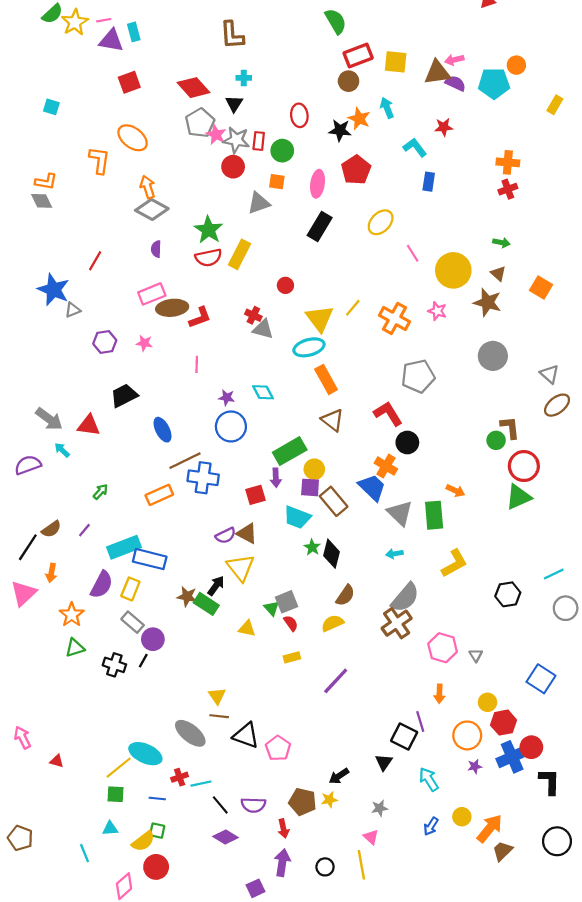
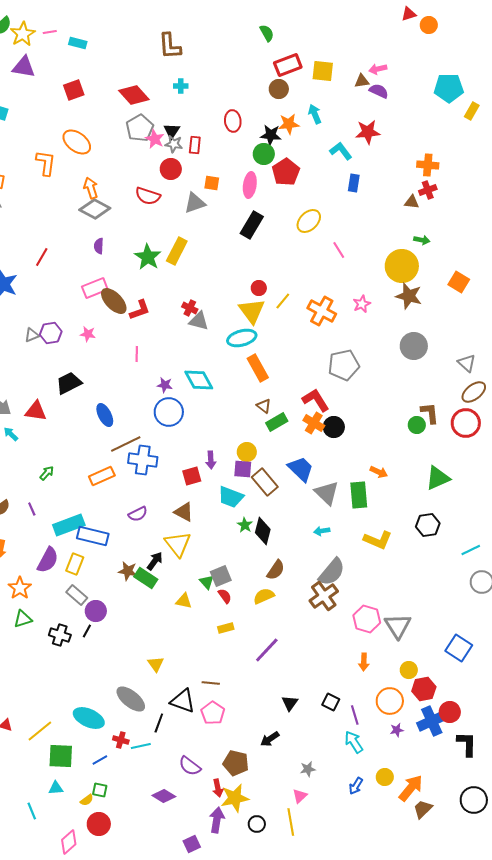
green semicircle: (336, 21) -> (267, 33), size x0.7
cyan rectangle: (134, 32) -> (78, 43), turned -60
purple triangle: (111, 41) -> (24, 67), moved
orange circle: (516, 65) -> (429, 25), moved
brown triangle: (437, 73) -> (362, 81), size x0.6
cyan pentagon: (494, 83) -> (449, 88), moved
black triangle: (234, 104) -> (172, 131), moved
orange star: (359, 119) -> (289, 124), turned -30
red star: (444, 127) -> (368, 132), size x1.4
gray star: (236, 140) -> (174, 144), size x0.7
green circle: (282, 151) -> (264, 154), moved
green star: (208, 230) -> (148, 257), moved
red semicircle: (208, 258) -> (148, 196), moved, turned 30
yellow circle: (453, 270) -> (402, 266), moved
brown triangle: (498, 274) -> (412, 202), moved, turned -35
red circle: (285, 285) -> (259, 288), moved
brown ellipse: (172, 308) -> (114, 301), turned 52
gray triangle: (73, 310) -> (32, 335), moved
pink star: (437, 311) -> (362, 304), turned 30
cyan diamond: (263, 392) -> (199, 380), size x1.4
brown triangle: (332, 420) -> (264, 406), size x0.7
green rectangle: (290, 451) -> (277, 422), moved, size x0.7
orange cross: (386, 466) -> (314, 423), moved
red circle: (524, 466) -> (466, 423), moved
purple line: (84, 530) -> (32, 509), turned -64
purple semicircle: (226, 536) -> (138, 514), moved
yellow L-shape: (454, 563) -> (378, 540), turned 52
black hexagon: (508, 594) -> (428, 525), moved
gray triangle: (476, 655) -> (398, 626), size x2.0
brown line: (219, 716) -> (211, 683), moved
purple line: (420, 722) -> (355, 715), moved
black square: (404, 737) -> (331, 702), size x0.7
black triangle: (384, 762) -> (290, 703), moved
yellow line: (119, 768) -> (40, 731), moved
red cross: (180, 777) -> (121, 740), turned 35
green square: (115, 794) -> (61, 756), size x1.5
blue line: (157, 799) -> (100, 760), turned -35
yellow star: (329, 800) -> (235, 798), moved, size x1.8
black line: (220, 805) -> (159, 723), moved, turned 60
purple semicircle: (253, 805) -> (190, 766), turned 35
pink triangle: (371, 837) -> (300, 796), turned 35
yellow semicircle: (143, 841) -> (87, 800), size x0.6

